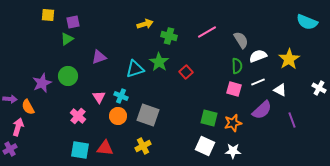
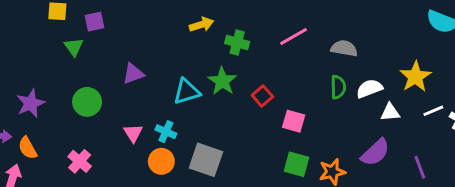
green triangle: (67, 39) -> (74, 47), moved, turned -32
gray semicircle: (241, 40) -> (344, 48), turned -48
white semicircle: (258, 56) -> (369, 89), moved
white line: (258, 82) -> (433, 111), moved
purple star: (42, 83) -> (31, 103), moved
pink square: (234, 89) -> (294, 121), moved
white triangle: (280, 90) -> (390, 112), moved, turned -32
pink cross: (78, 116) -> (80, 161), moved

